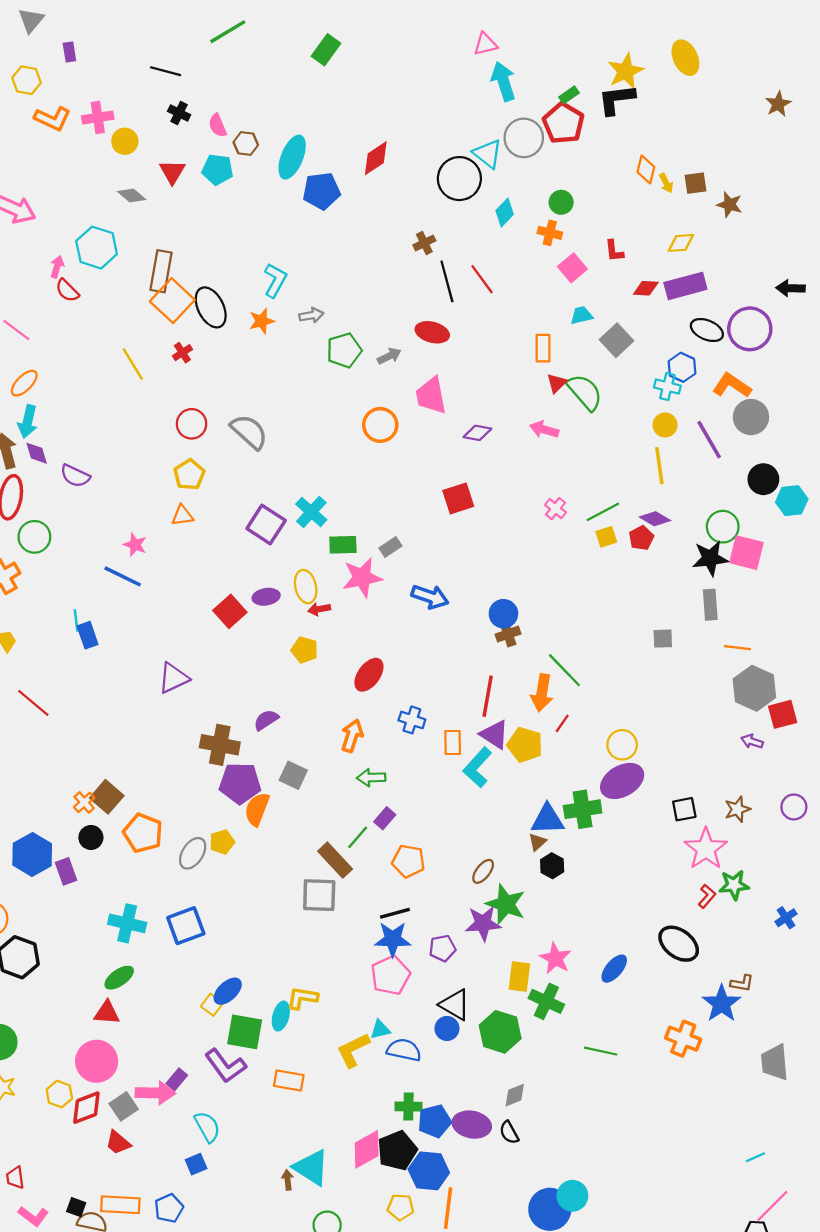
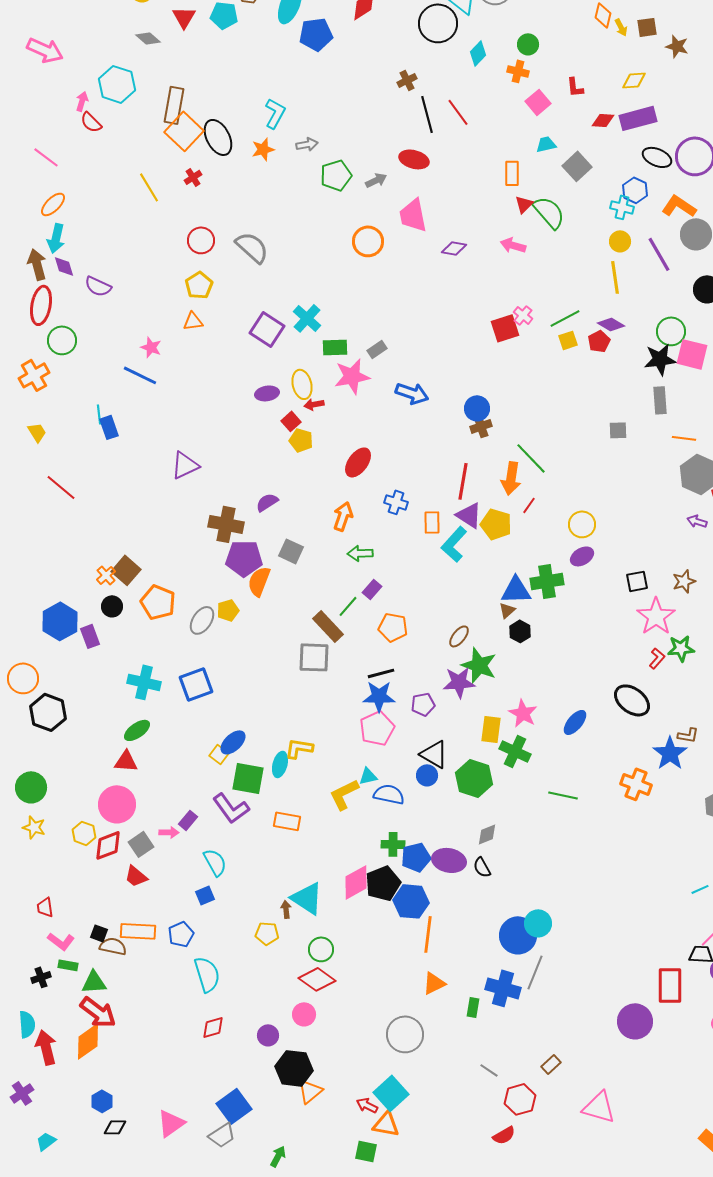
red square: (458, 498) -> (505, 328), moved
red square: (230, 611) -> (291, 421), moved, size x0.7
purple ellipse: (622, 781) -> (582, 556), size x0.6
pink arrow: (155, 1093) -> (169, 832), size x0.6
yellow pentagon: (401, 1207) -> (267, 933), moved

